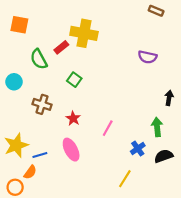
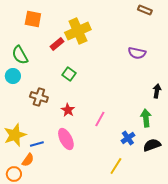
orange square: (19, 25) -> (33, 19), moved
yellow cross: (84, 33) -> (78, 31), turned -35
green semicircle: (39, 59) -> (20, 55), moved

